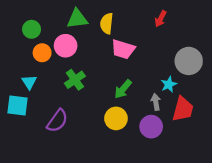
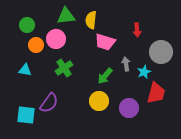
red arrow: (161, 19) -> (137, 30), moved, turned -32
cyan triangle: (29, 82) -> (25, 70), turned -48
gray arrow: (156, 102) -> (126, 64), moved
cyan square: (17, 106) -> (26, 115), moved

